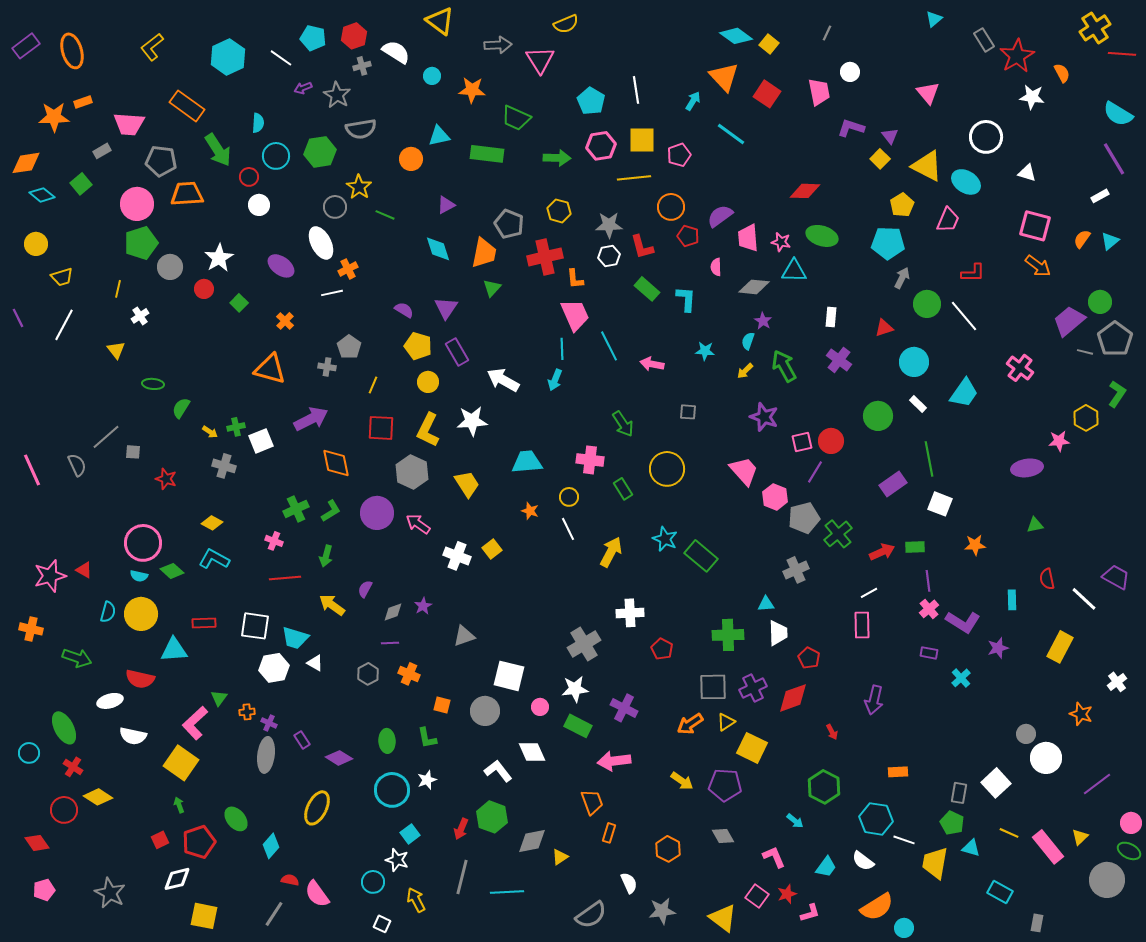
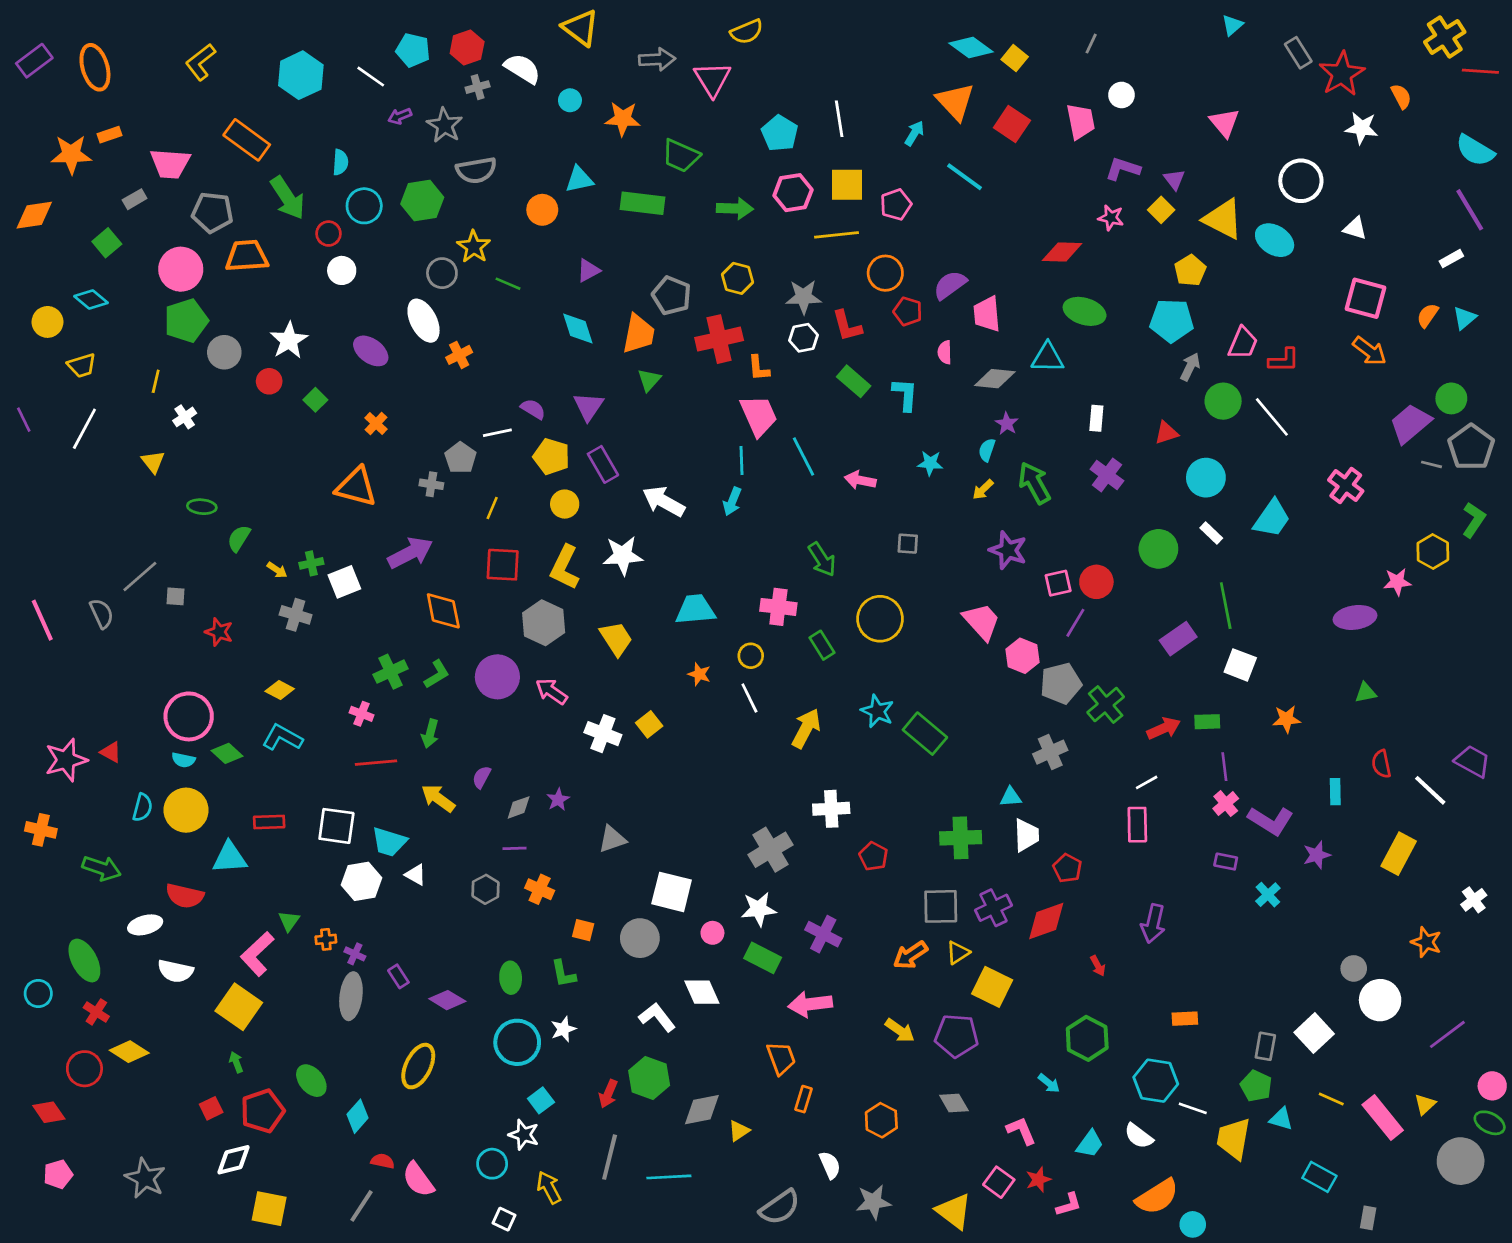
cyan diamond: (42, 195) -> (91, 300), moved
pink trapezoid: (948, 220) -> (1243, 343), moved
pink star: (781, 242) -> (1111, 218), moved
white line: (332, 293) -> (497, 433), moved

